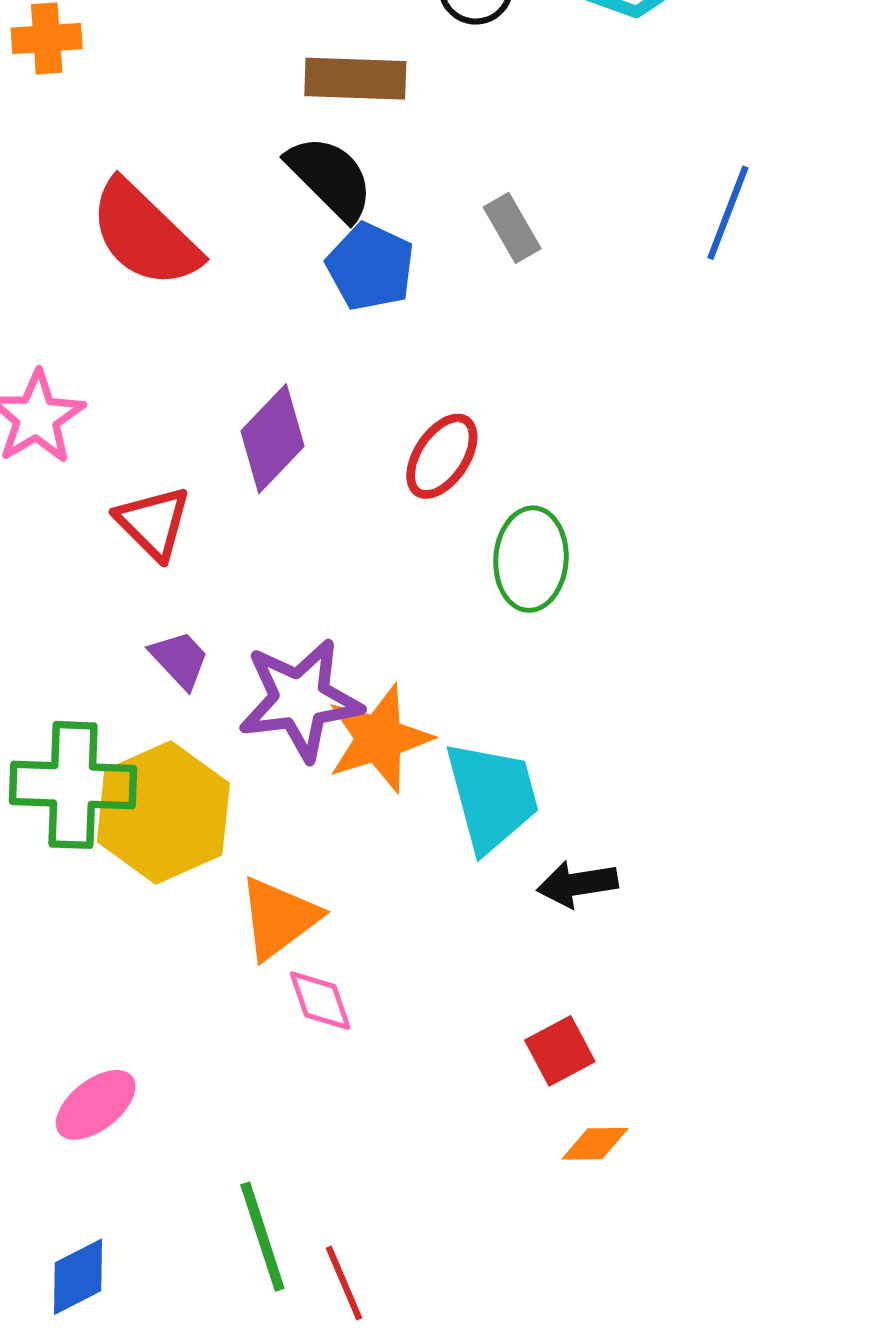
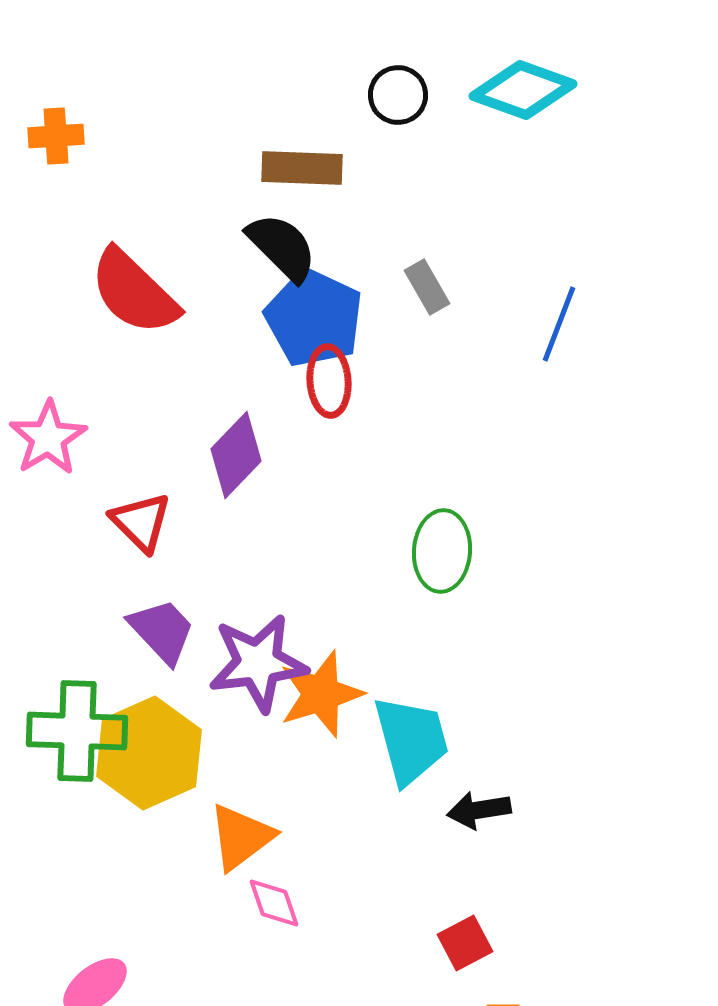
blue line: (728, 213) -> (559, 324), moved
blue pentagon: (370, 267) -> (314, 318), size x1.4
red ellipse: (442, 456) -> (329, 381), moved, turned -38
purple trapezoid: (180, 659) -> (162, 631), size x1.4

